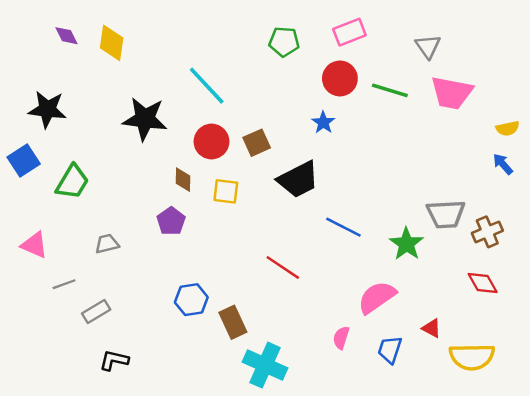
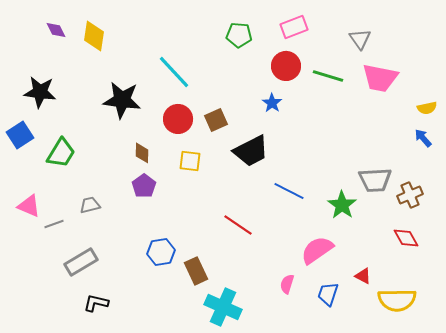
brown diamond: (183, 180) -> (142, 153), moved
gray line: (64, 284) -> (54, 224), moved
gray rectangle: (96, 312) -> (81, 262), size x1.4

